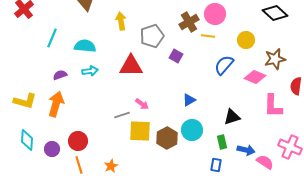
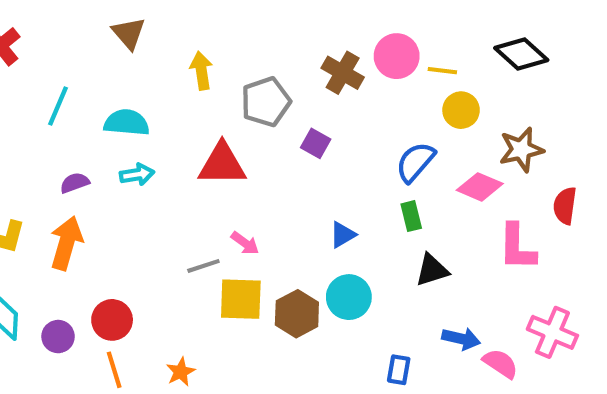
brown cross: (189, 22) -> (343, 73), turned -30
yellow line: (208, 36) -> (442, 71), moved
green rectangle: (222, 142) -> (411, 216), moved

